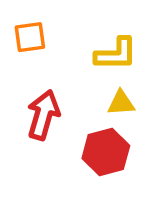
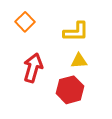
orange square: (30, 37) -> (25, 22), turned -36

